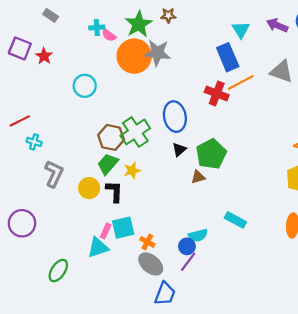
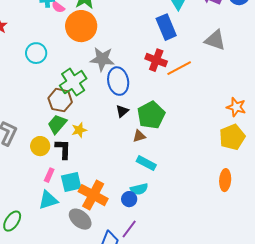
gray star: (157, 53) -> (102, 59), moved
orange line: (241, 82) -> (179, 68), moved
green cross: (135, 132) -> (73, 82), moved
cyan rectangle: (235, 220) -> (146, 163), moved
pink rectangle: (106, 231) -> (49, 175), moved
orange cross: (147, 242) -> (93, 195), size x2.0
purple line: (188, 262) -> (129, 229), moved
gray ellipse: (151, 264) -> (80, 219), moved

